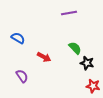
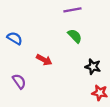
green semicircle: (75, 48) -> (75, 36), moved

